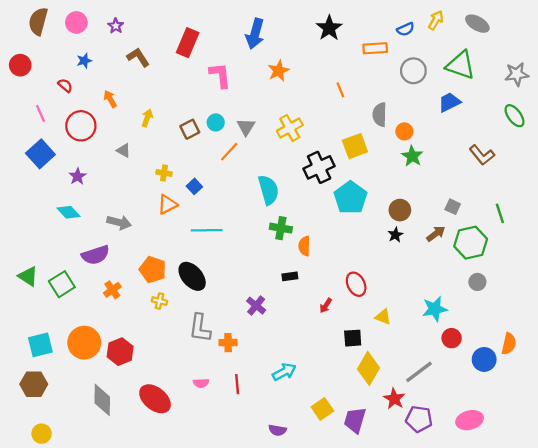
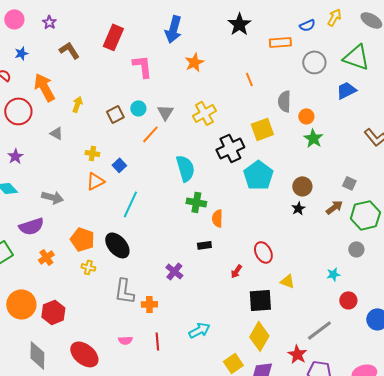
orange arrow: (110, 99) -> (44, 87), size x1.8
cyan line: (207, 230) -> (130, 204), turned -64
gray circle: (477, 282) -> (356, 249), moved
cyan star: (435, 309) -> (333, 274), size x0.6
black square: (353, 338) -> (260, 300), size x1.4
yellow diamond: (368, 368) -> (259, 336), moved

